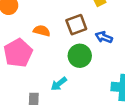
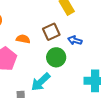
cyan arrow: (59, 84) -> (41, 82), size x1.5

